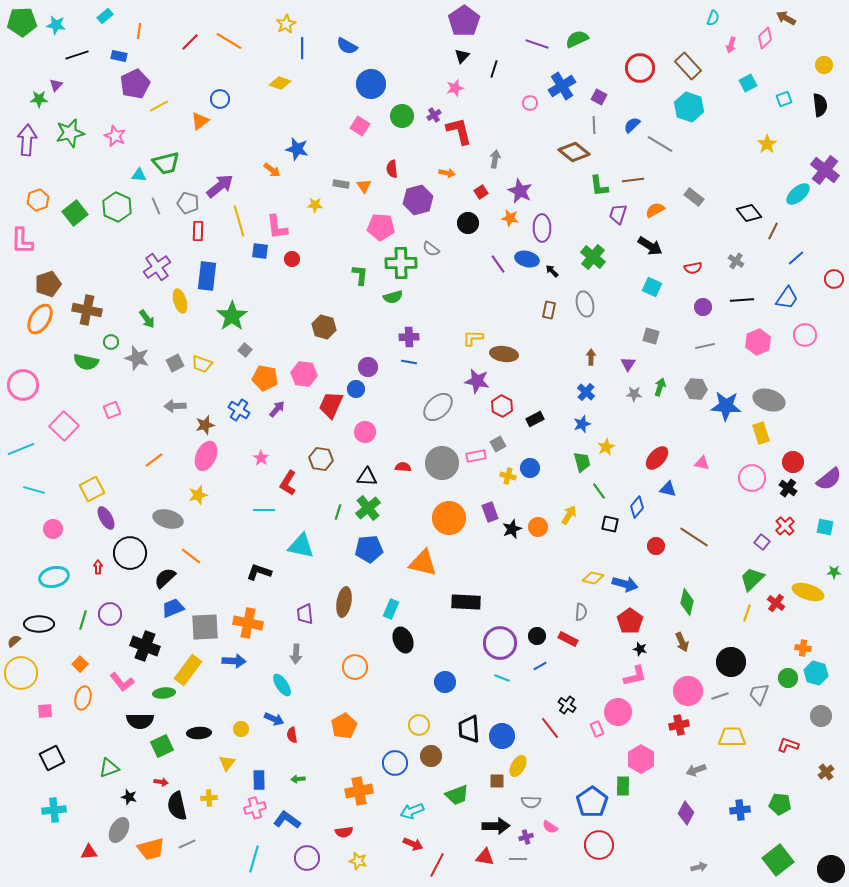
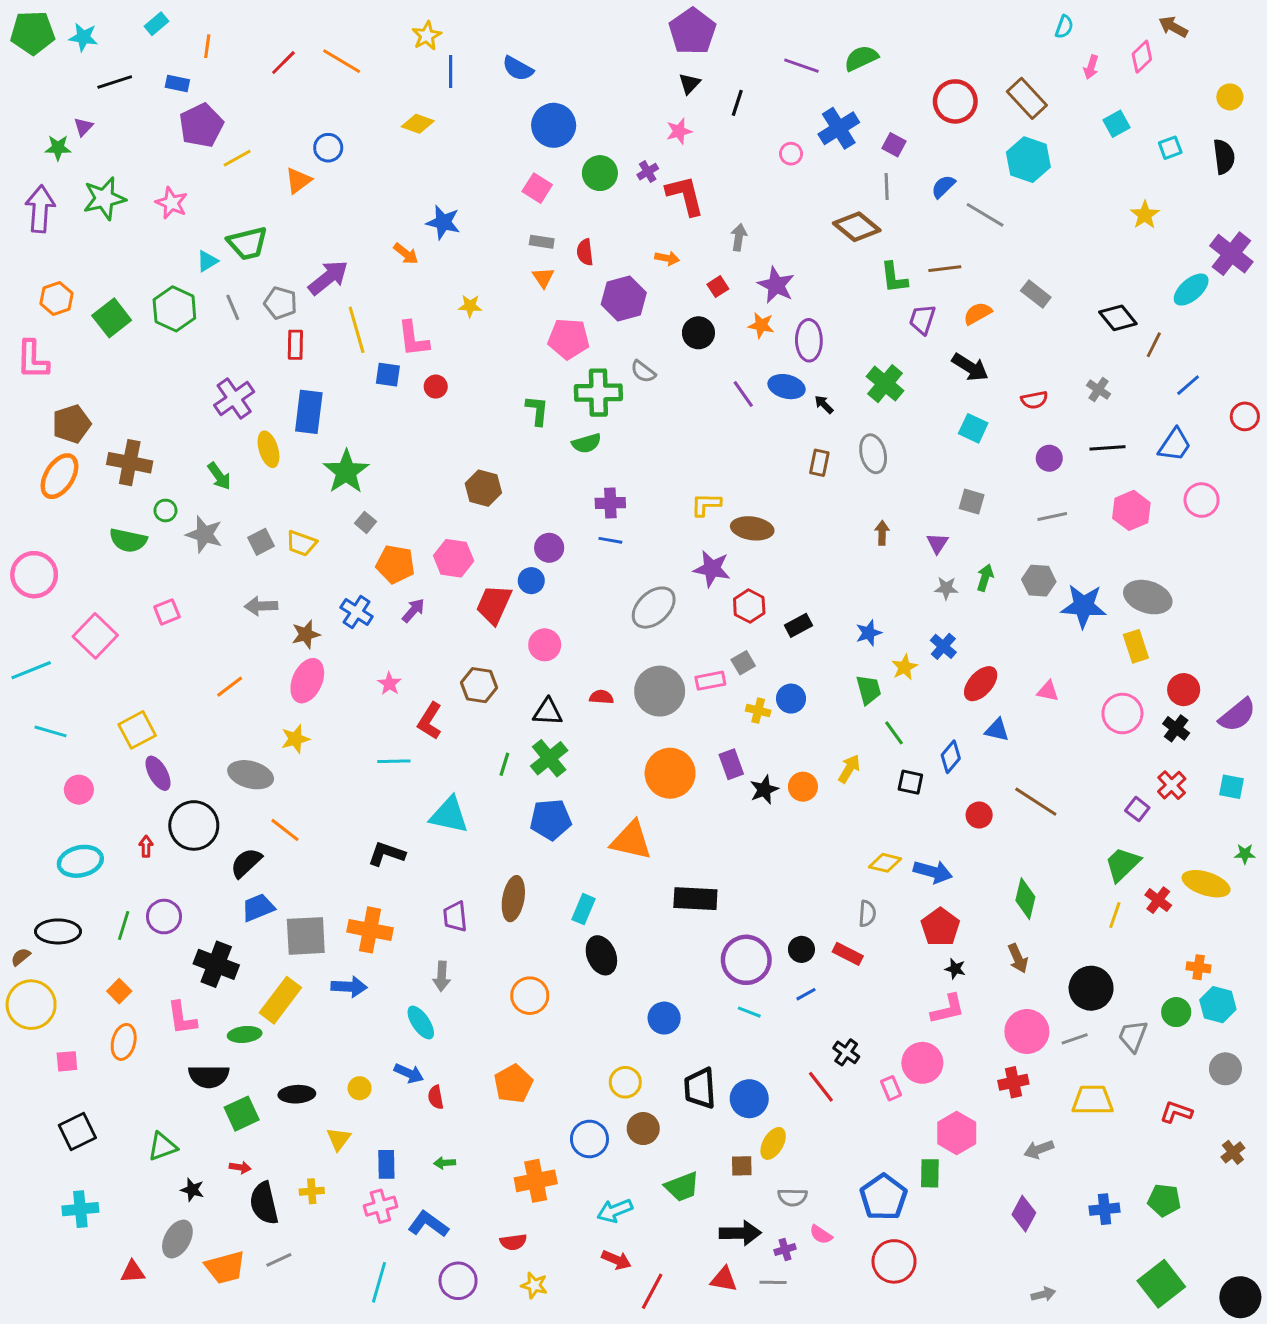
cyan triangle: (139, 175) -> (207, 261), turned -35
gray rectangle: (341, 184) -> (542, 242), moved
blue cross: (586, 392) -> (943, 646), moved
pink L-shape: (122, 682) -> (182, 1018), turned 30

